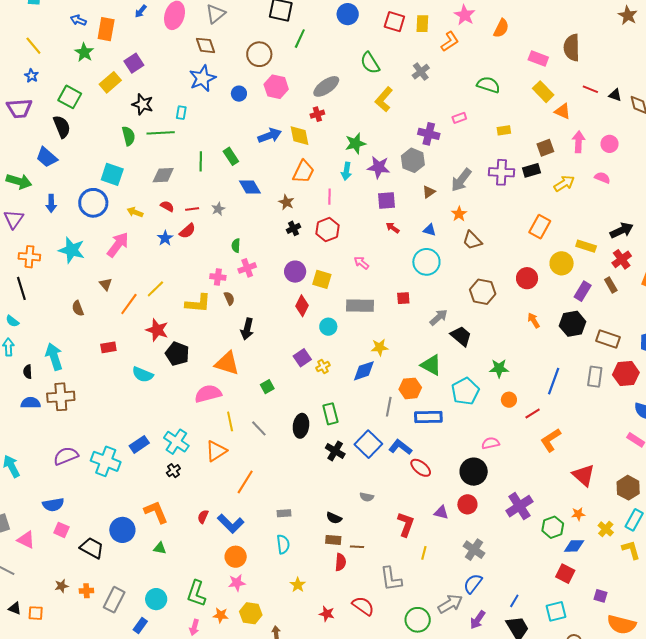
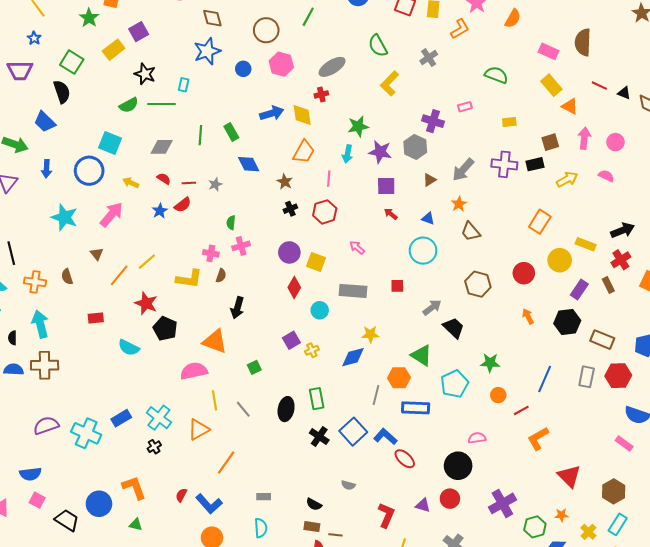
green semicircle: (128, 136) -> (129, 105), turned 72
orange cross: (29, 257) -> (35, 282), moved
brown semicircle: (229, 298) -> (221, 276), turned 40

